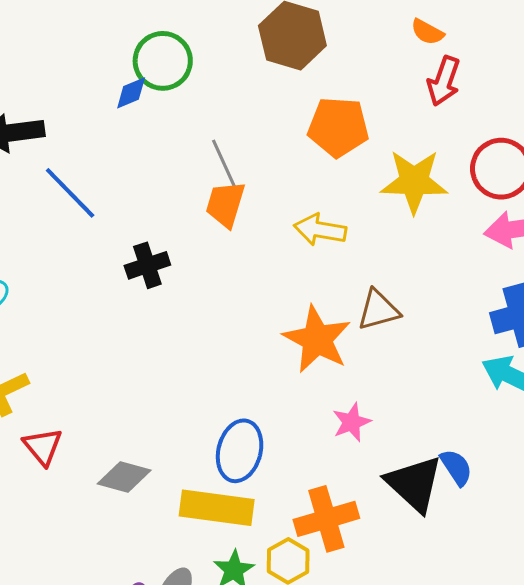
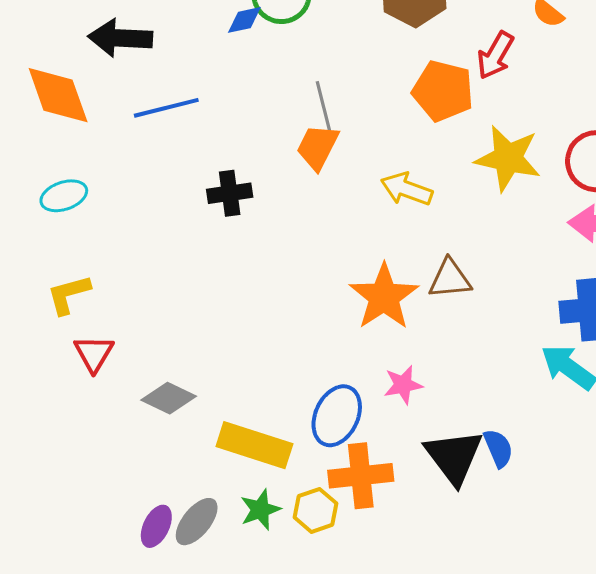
red arrow: (444, 81) -> (495, 55), moved
blue line: (70, 193) -> (166, 108), turned -70
blue ellipse: (240, 451) -> (337, 416), moved

